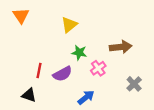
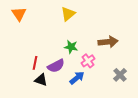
yellow triangle: (69, 25) -> (68, 14), moved
black triangle: (29, 95) -> (41, 80), moved
blue arrow: (86, 97) -> (77, 78), moved

